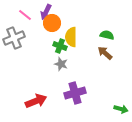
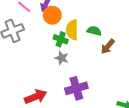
green semicircle: (107, 35) -> (94, 31), moved
brown arrow: (105, 53) -> (108, 47), turned -91

